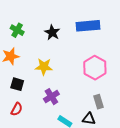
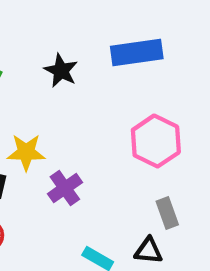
yellow star: (44, 67) -> (26, 152), moved
purple cross: (51, 97) -> (65, 188), moved

